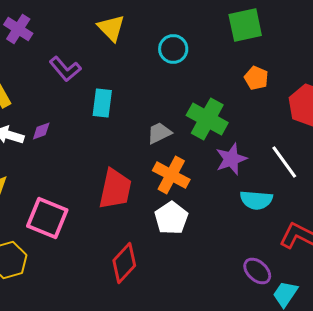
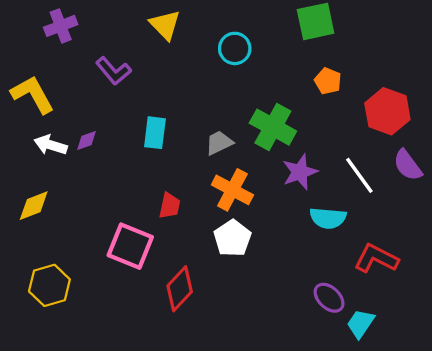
purple cross: (18, 29) -> (61, 26), turned 36
cyan rectangle: (102, 103) -> (155, 133), moved
red trapezoid: (115, 189) -> (170, 206), size x0.6
pink square: (47, 218) -> (130, 246), moved

